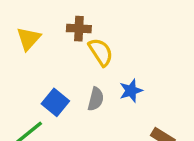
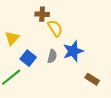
yellow triangle: (29, 39) -> (12, 38), moved
blue star: (131, 91) -> (73, 51), size x1.5

